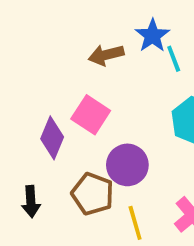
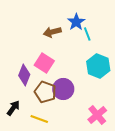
brown pentagon: (93, 194) -> (45, 92), moved
black arrow: (31, 202) -> (13, 108), turned -140
yellow line: (135, 223) -> (39, 119), moved, turned -54

